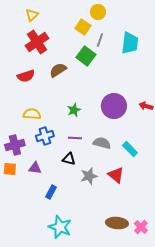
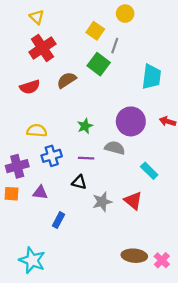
yellow circle: (98, 12) -> (125, 14), moved
yellow triangle: (32, 15) -> (37, 17), turned -32
cyan trapezoid: (130, 43) -> (151, 77), moved
gray semicircle: (102, 143) -> (115, 148), moved
cyan star: (60, 227) -> (32, 260), moved

